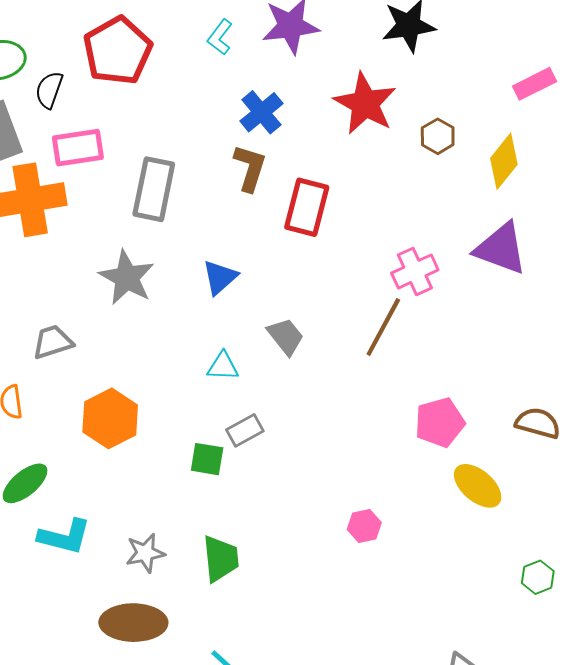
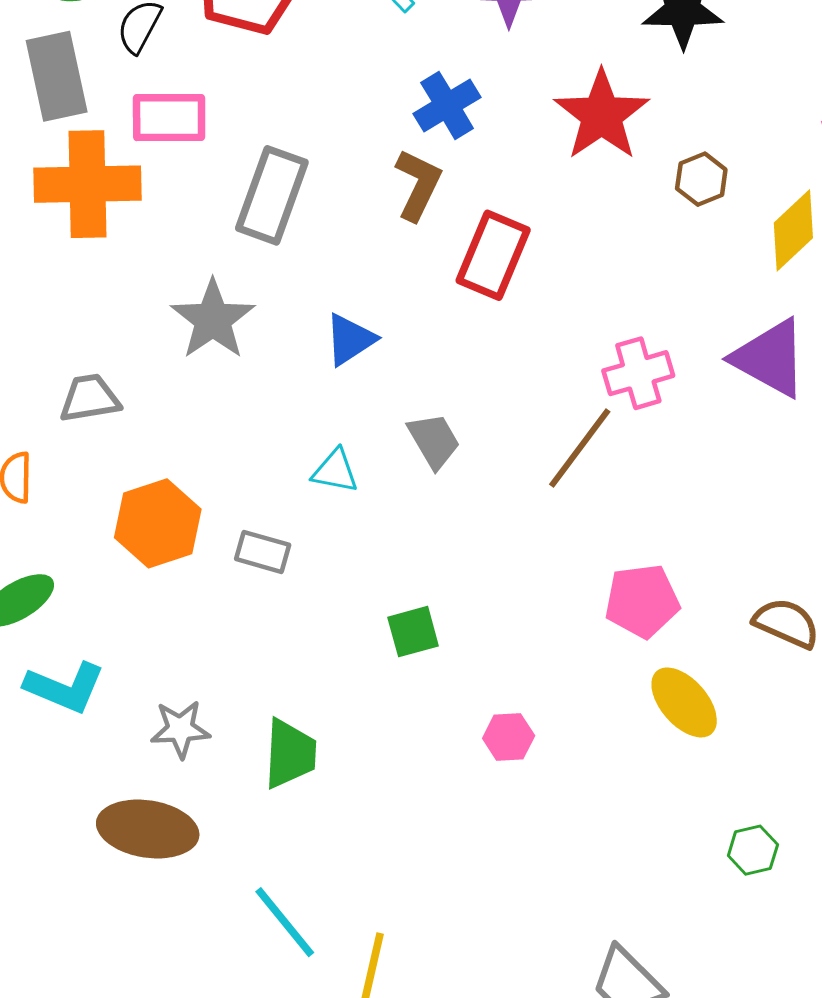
gray rectangle: (245, 430) -> (263, 552), moved, turned 36
green square: (207, 459) -> (413, 632), moved, turned -33

